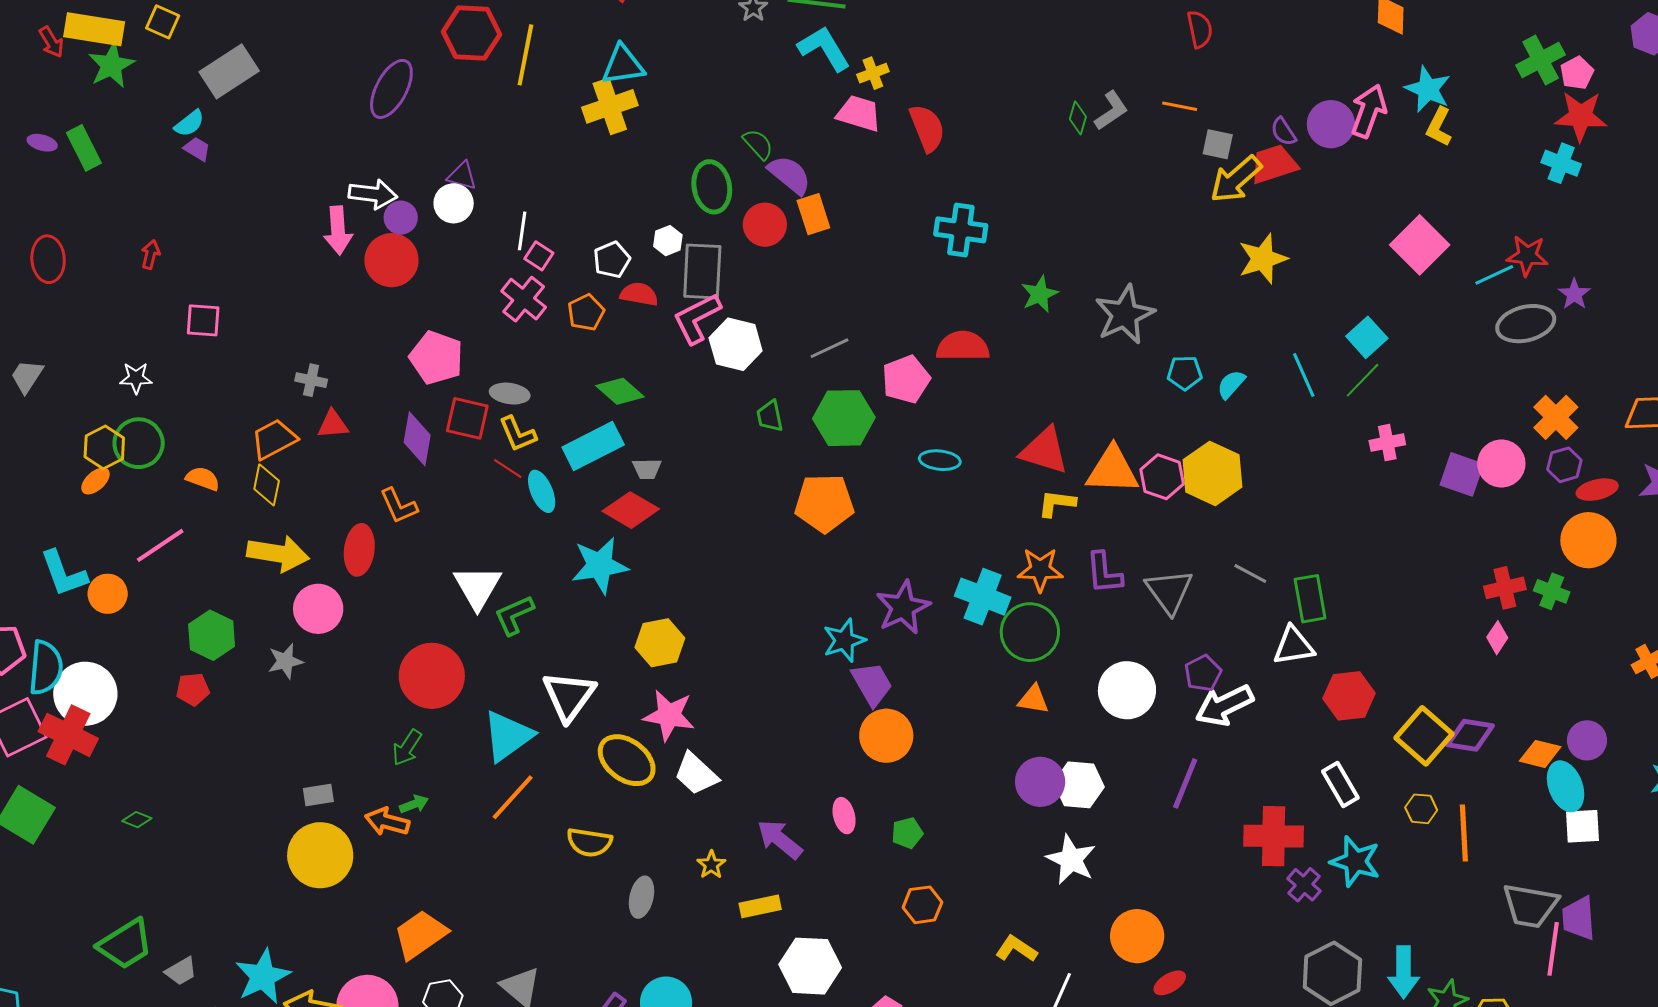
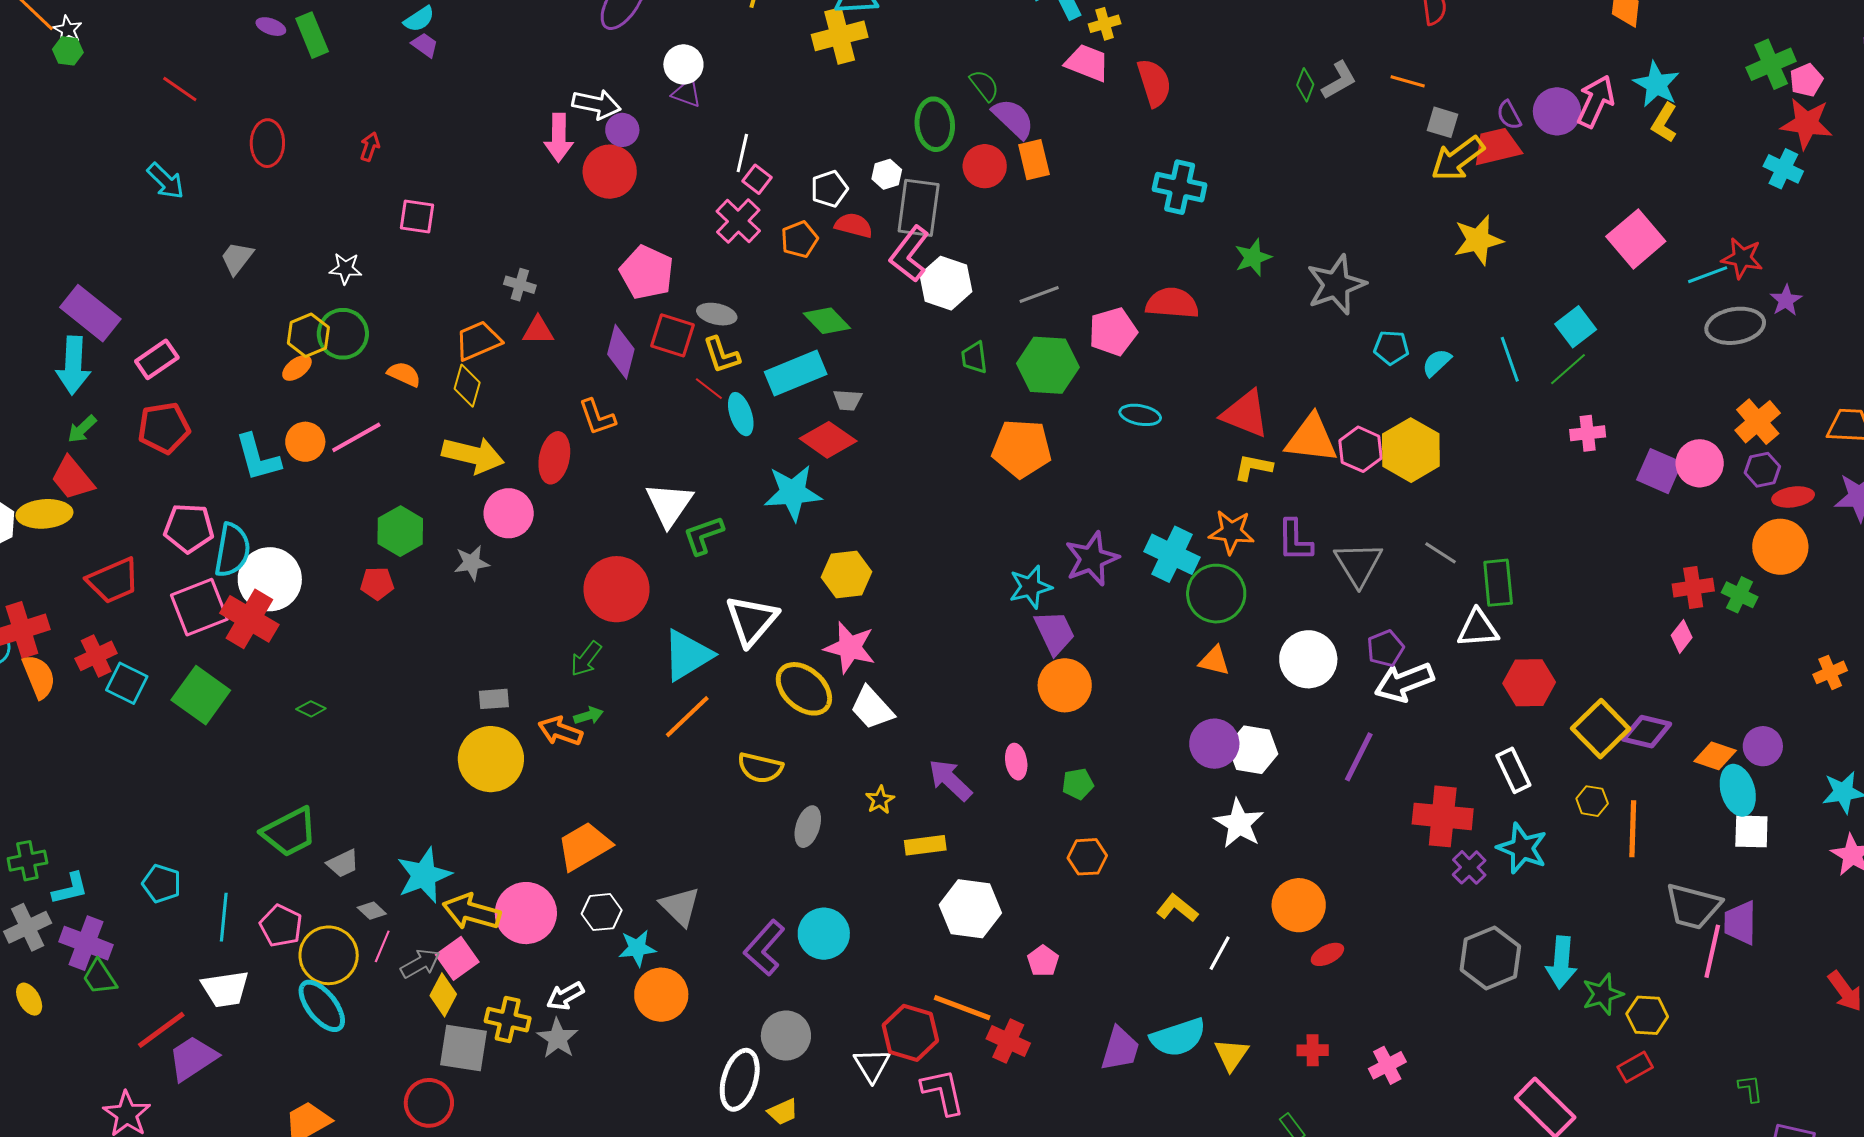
white circle: (454, 203) -> (683, 64), moved
pink L-shape: (697, 318) -> (909, 254), turned -30
orange circle: (108, 594) -> (305, 442), moved

